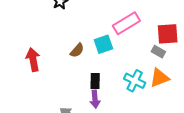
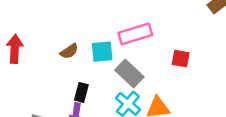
red square: (168, 34) -> (181, 59), size x0.7
gray rectangle: (158, 52) -> (129, 74), moved, size x1.6

